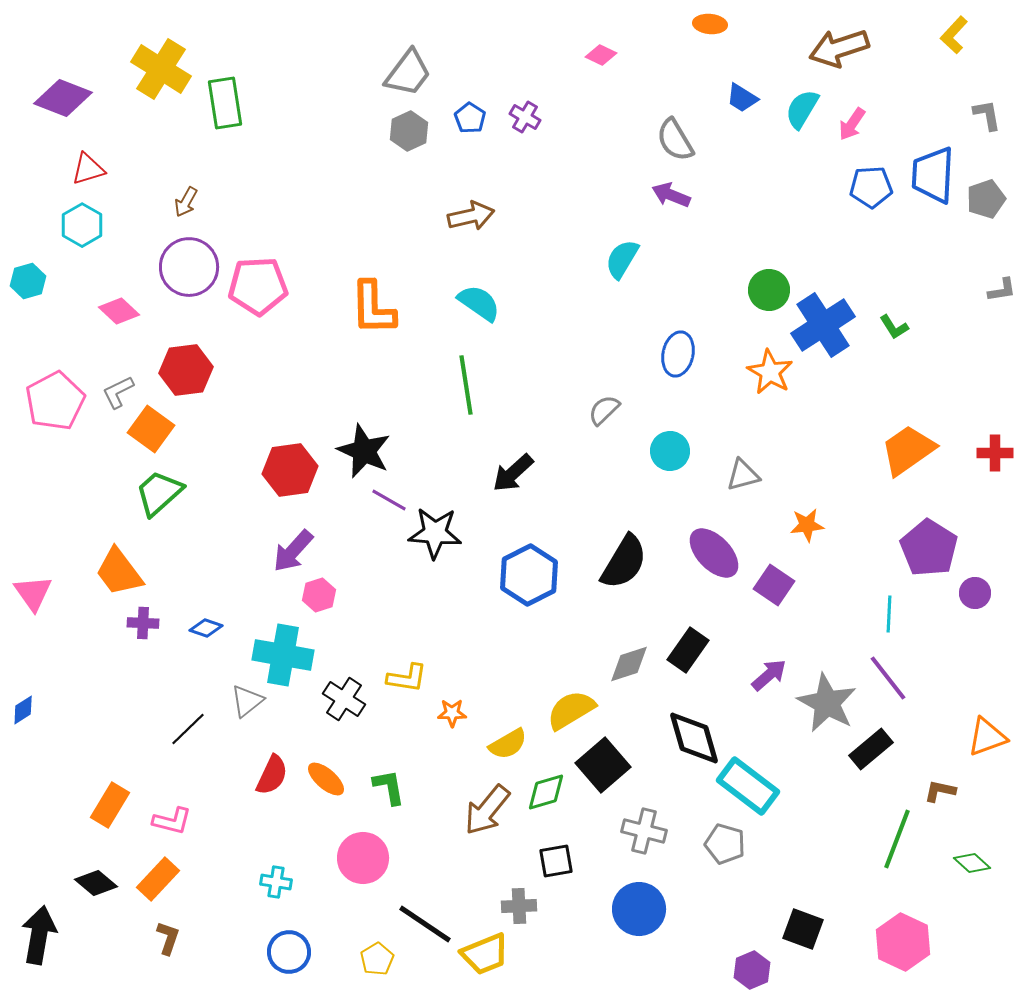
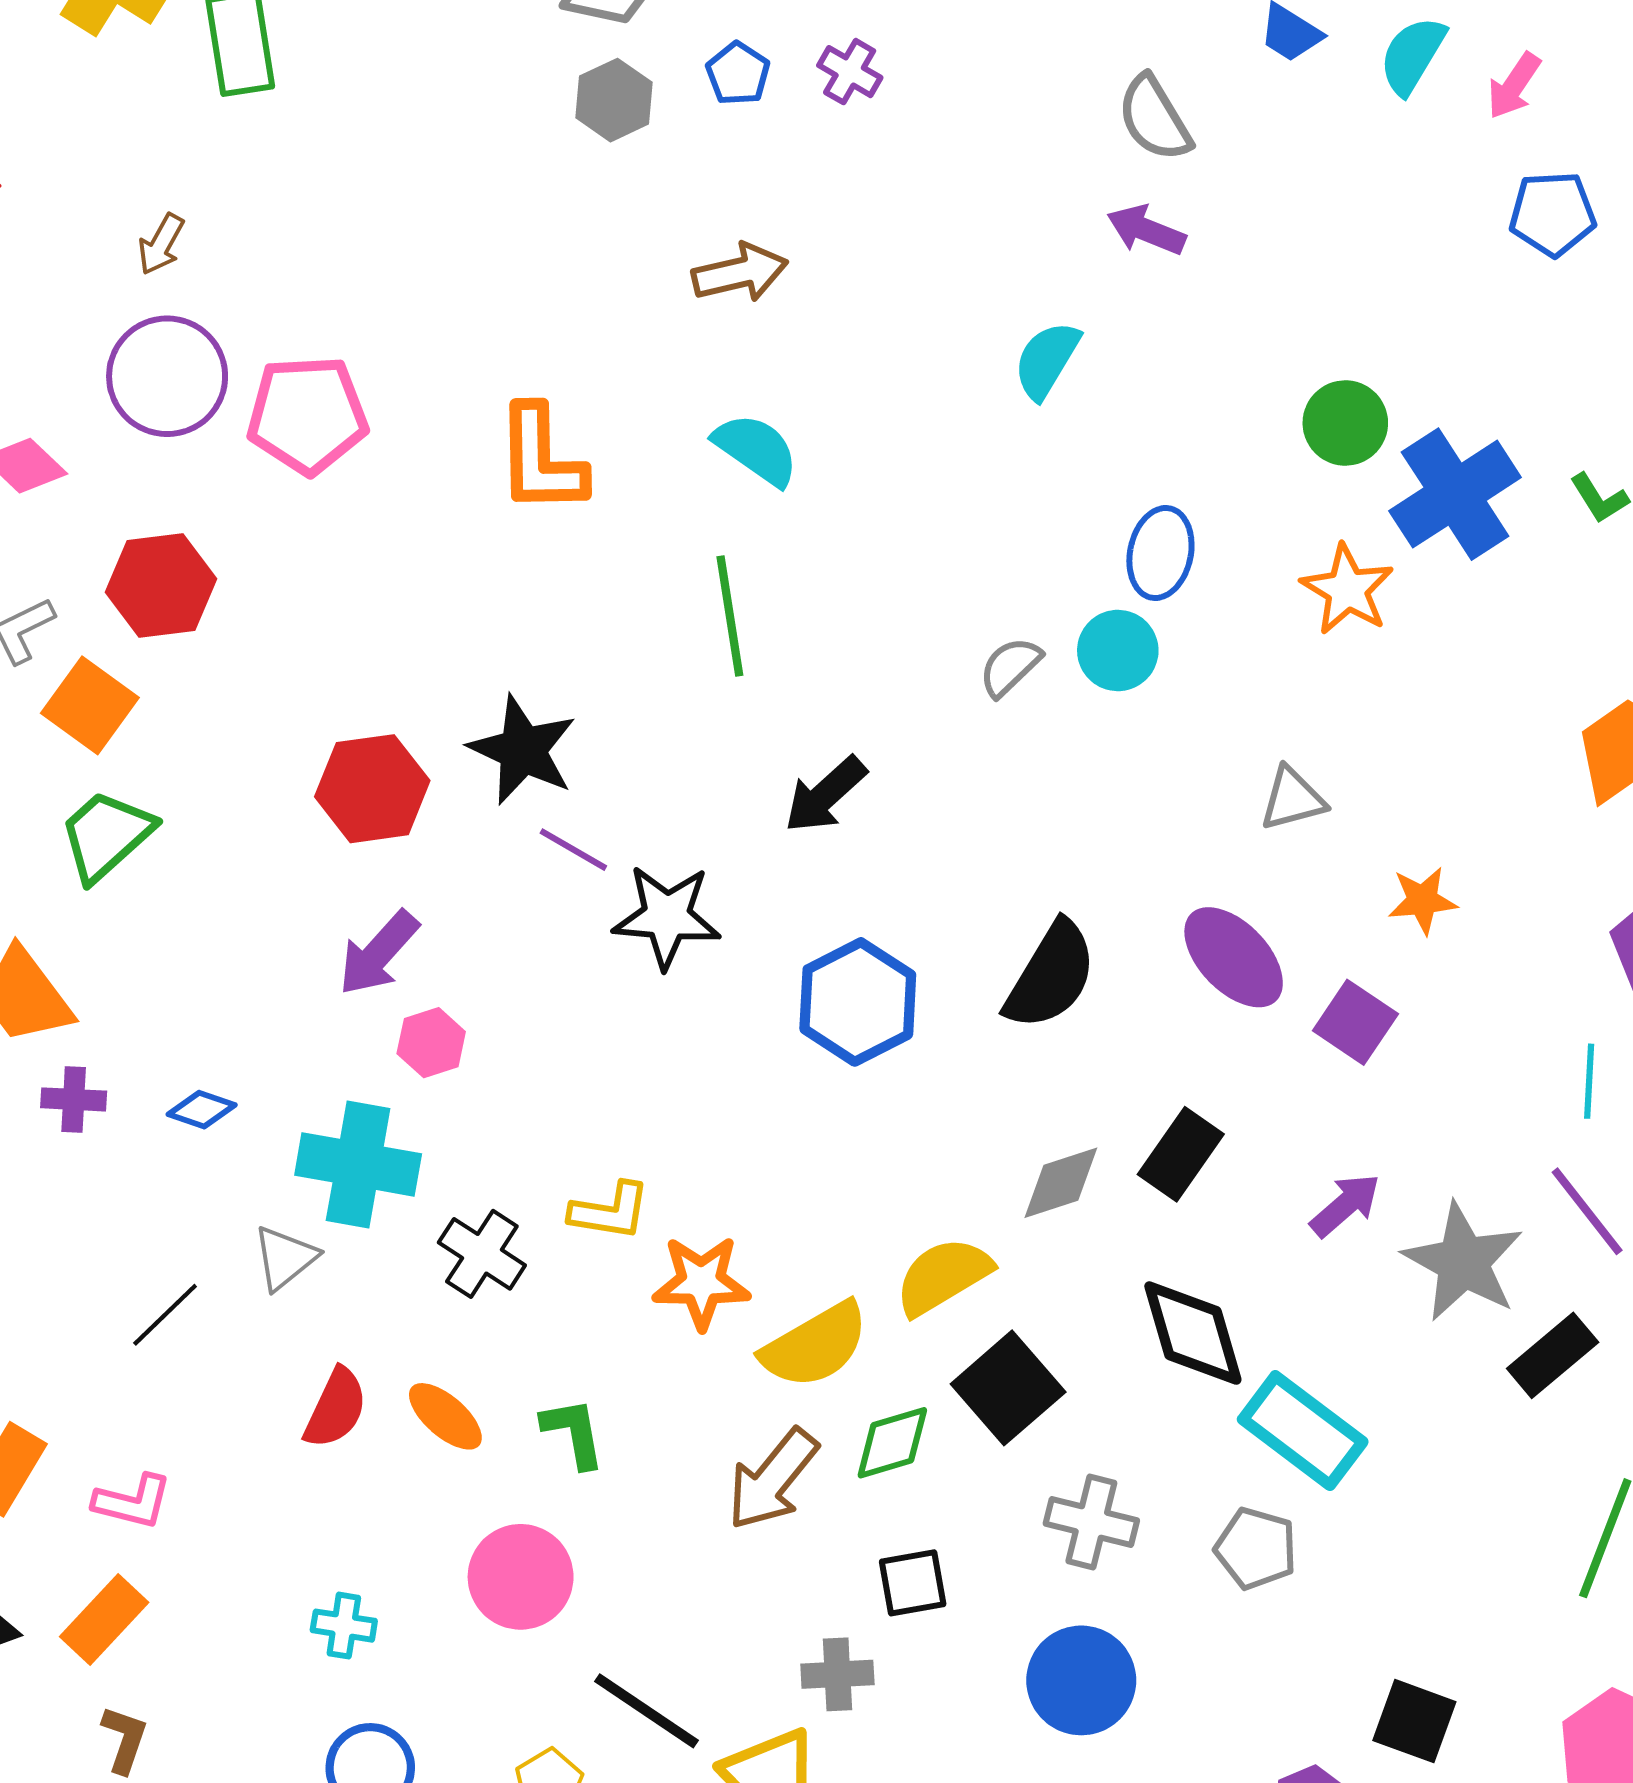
cyan circle: (670, 451) -> (1118, 651), moved
orange star: (452, 713) -> (701, 1282), size x1.6
yellow semicircle: (508, 744) -> (815, 1345), size x1.4

